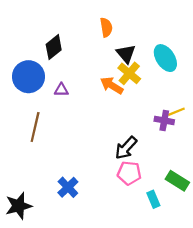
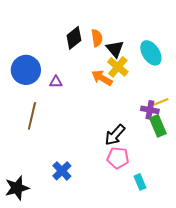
orange semicircle: (106, 27) -> (97, 38), moved
black diamond: (54, 47) -> (74, 38), moved
green rectangle: (177, 181) -> (158, 126), moved, turned 35

